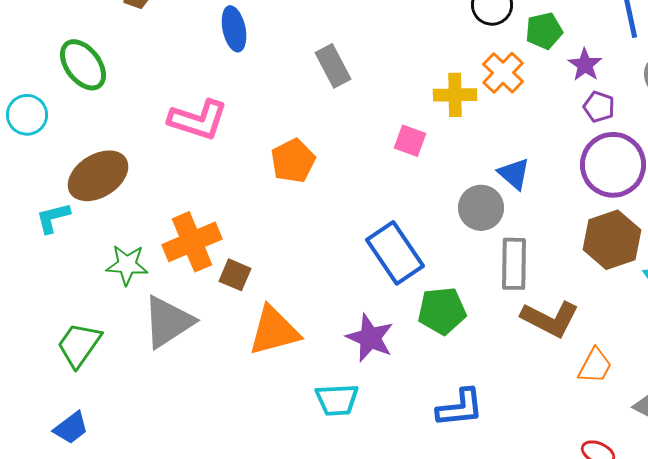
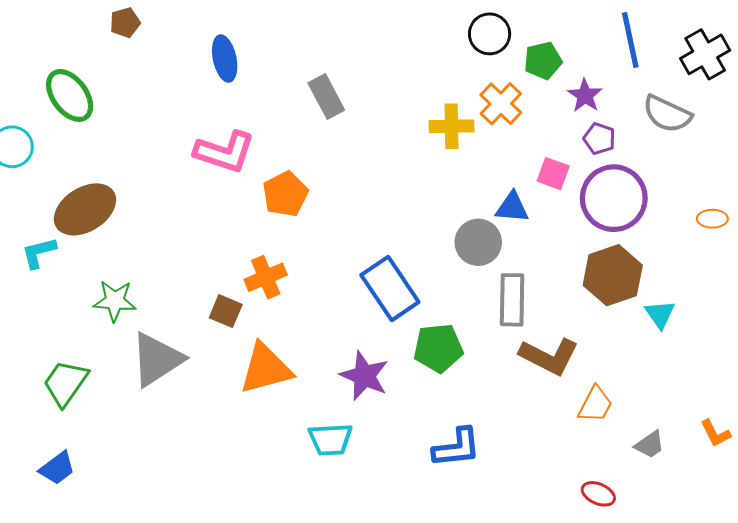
pink L-shape: (198, 120) -> (225, 152), moved
pink square: (410, 141) -> (553, 174), moved
blue triangle: (514, 174) -> (512, 207), turned -36
orange cross: (192, 242) -> (266, 277), moved, size x0.7

